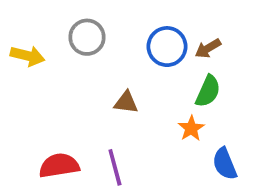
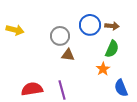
gray circle: (87, 37) -> (60, 36), moved
brown arrow: (208, 48) -> (112, 26), turned -144

